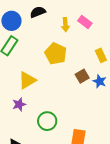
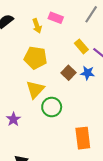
yellow triangle: (27, 80) -> (35, 89), moved
green circle: (47, 121) -> (52, 107), moved

